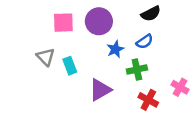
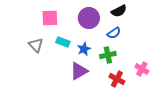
purple circle: (99, 21) -> (89, 18), moved
blue star: (115, 49) -> (84, 49), moved
cyan rectangle: (70, 66) -> (63, 42), moved, turned -48

